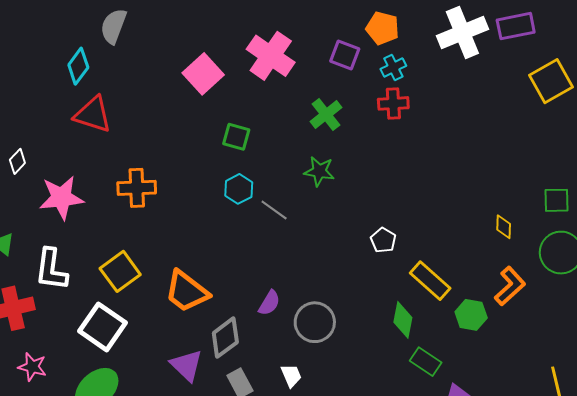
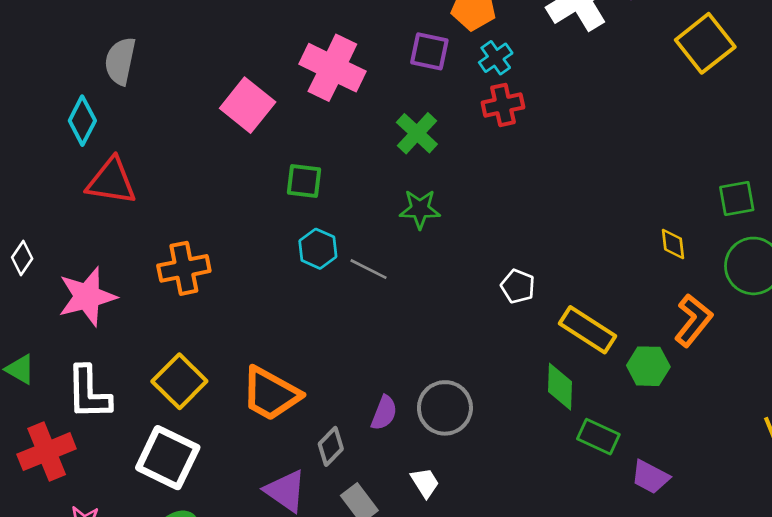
purple semicircle: (269, 303) -> (384, 413), moved
gray diamond: (225, 338) -> (331, 446), size x0.7

